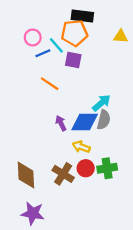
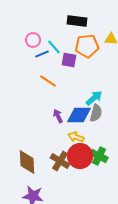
orange pentagon: (74, 33) -> (87, 46), moved
red circle: (86, 168) -> (80, 156), size x1.6
green cross: (107, 168) -> (99, 156), turned 36

